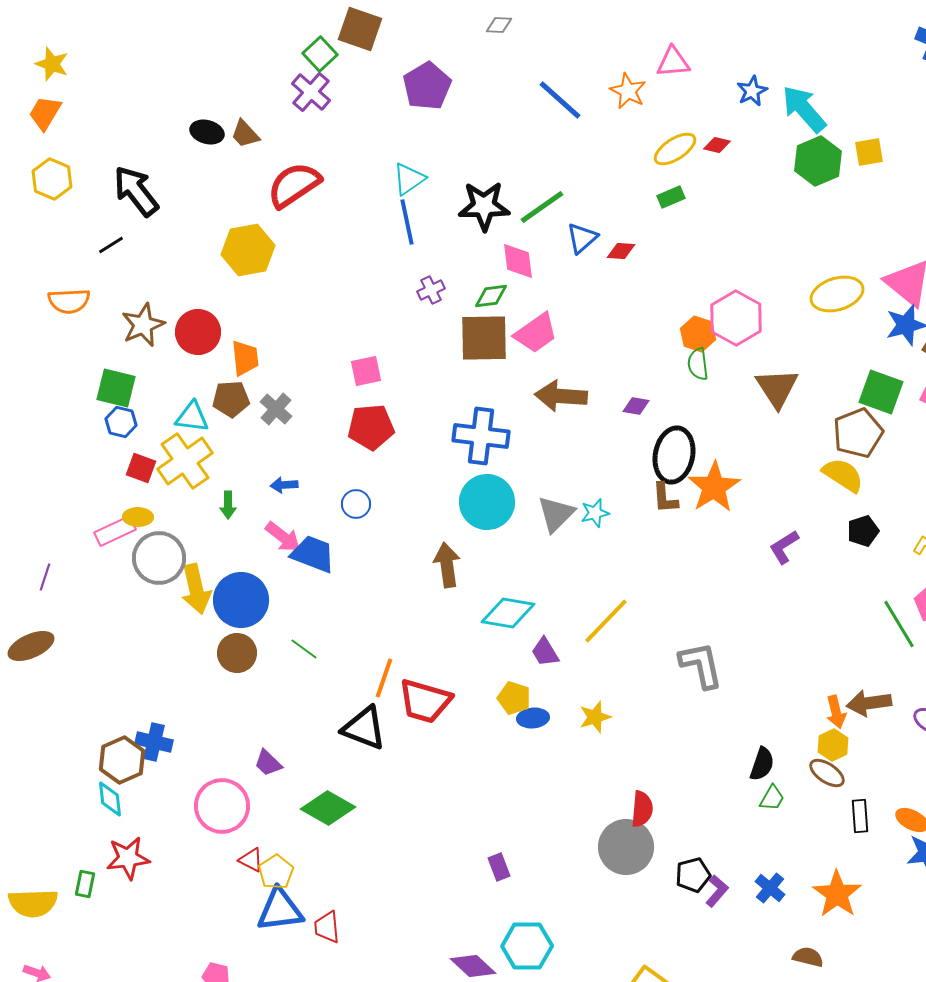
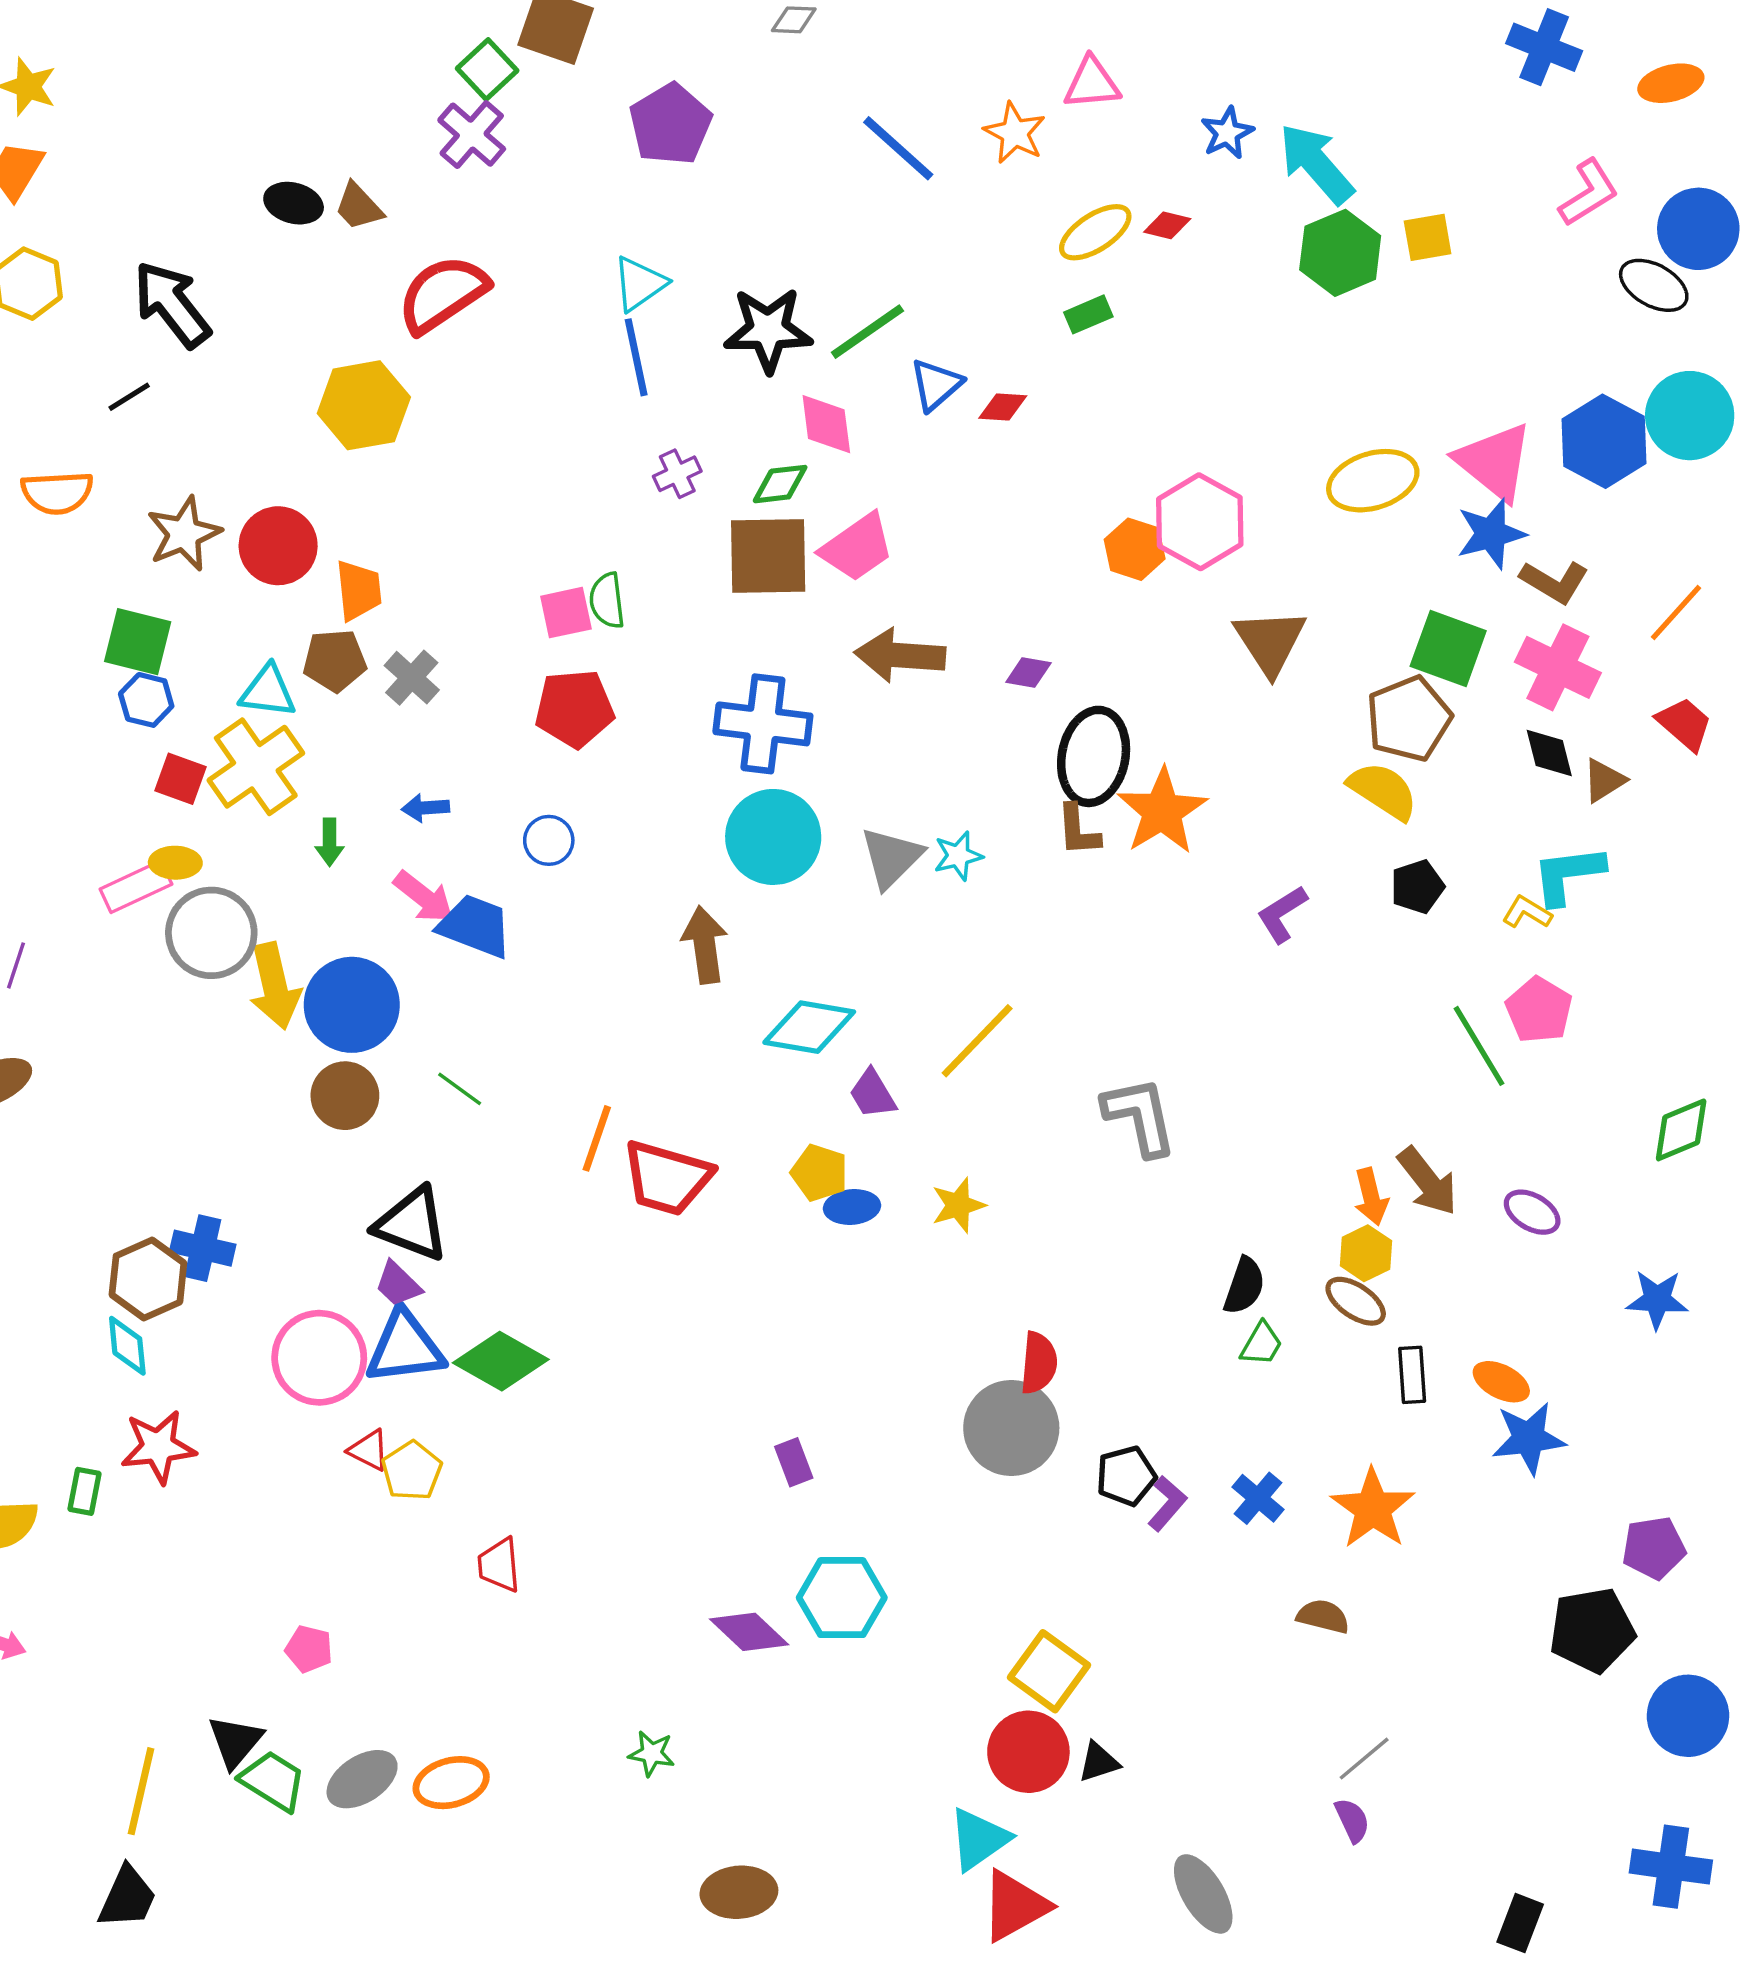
green semicircle: (698, 364) -> (607, 601), moved
brown arrow: (869, 703) -> (1428, 1181), turned -120
black triangle: (364, 728) -> (412, 1224), moved
blue triangle: (280, 910) -> (405, 1347), moved

